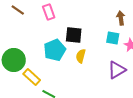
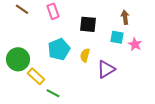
black square: (74, 35) -> (88, 24), moved
purple triangle: (117, 70) -> (106, 69), moved

